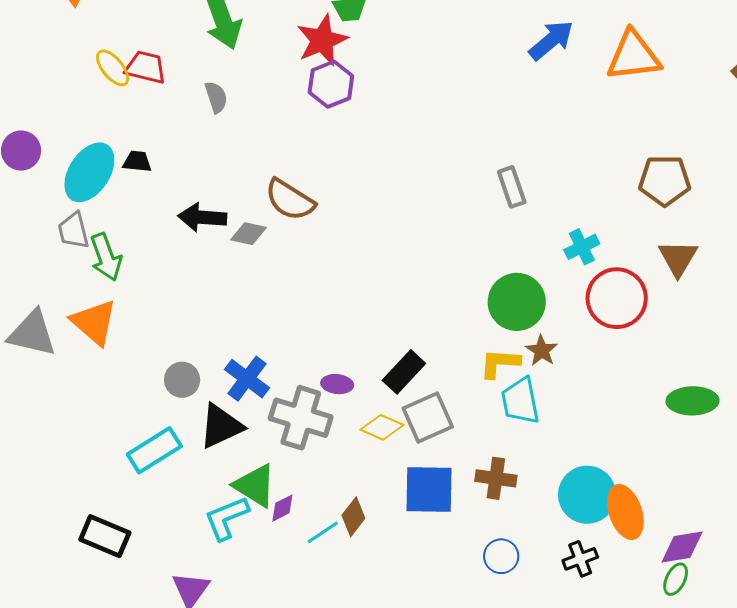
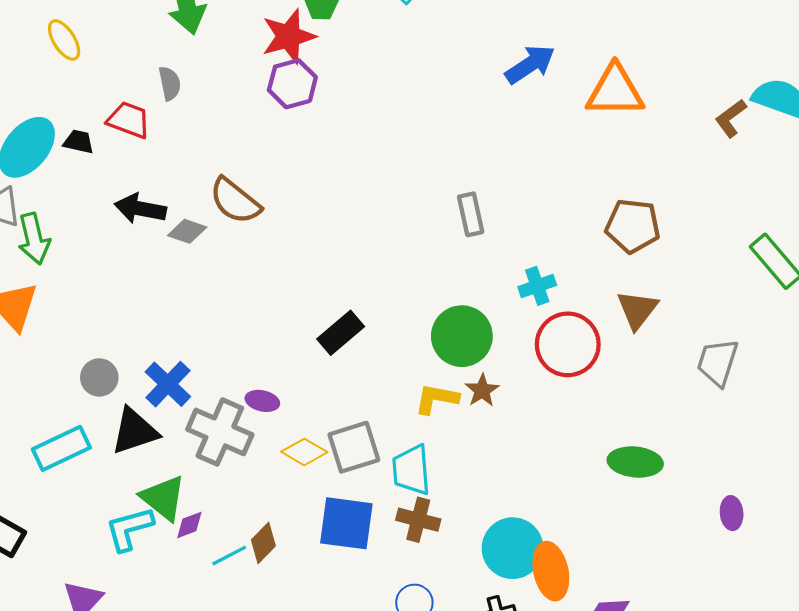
red trapezoid: (146, 67) -> (129, 120), moved
black rectangle: (404, 372) -> (341, 333), moved
cyan trapezoid: (520, 401) -> (411, 470), moved

